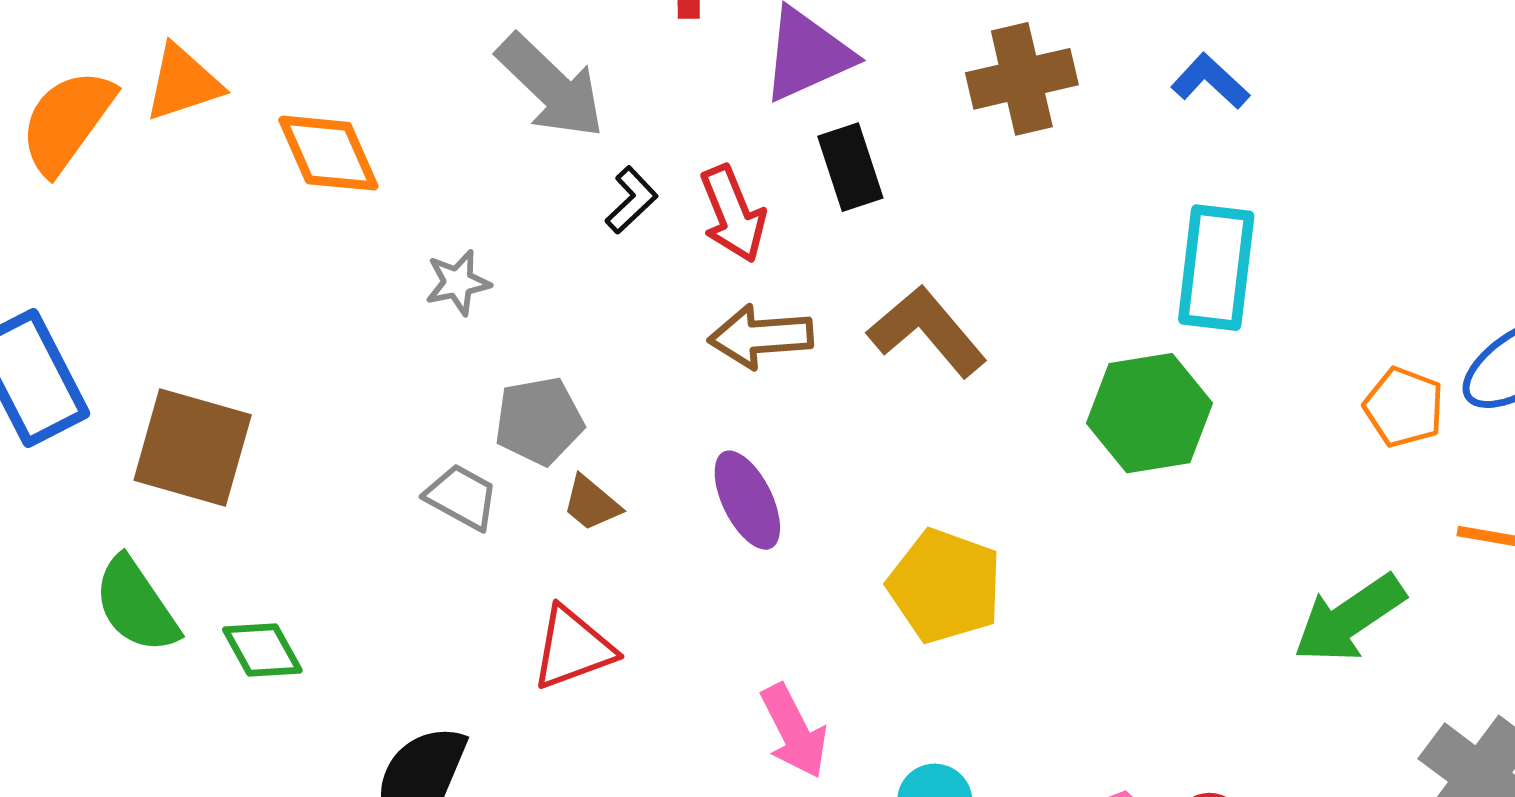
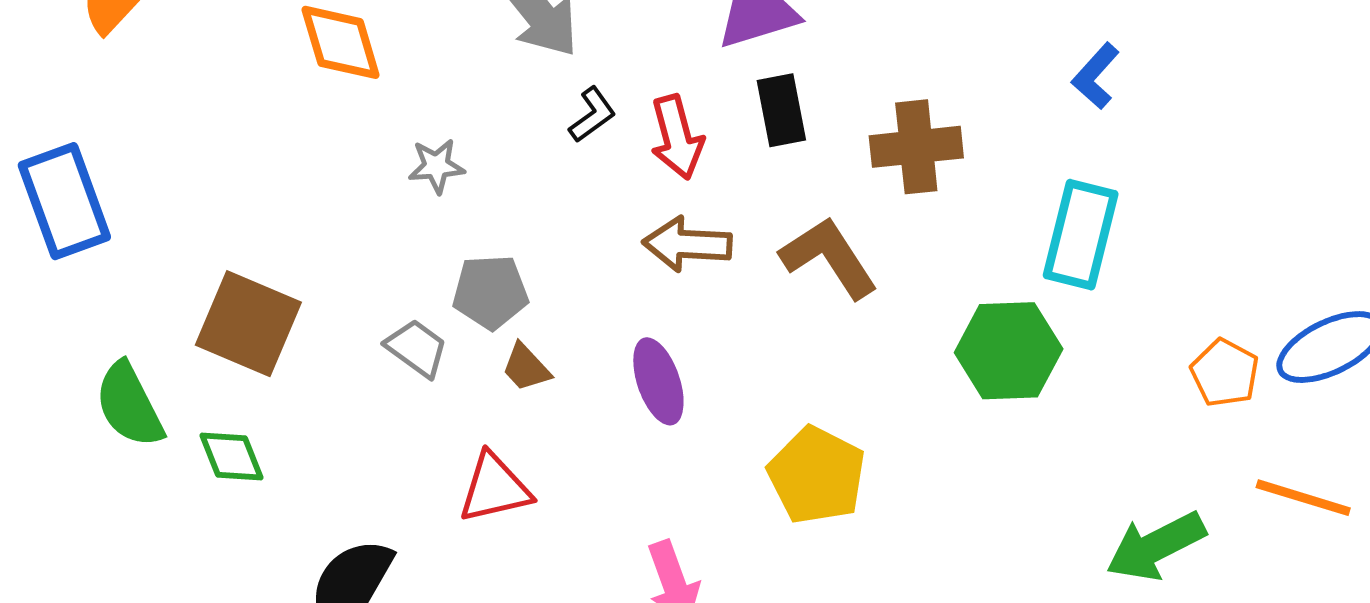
brown cross: (1022, 79) -> (916, 147), moved
blue L-shape: (1210, 81) -> (1096, 76), turned -98
brown square: (193, 448) -> (248, 324), moved

